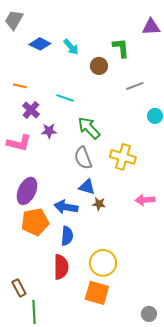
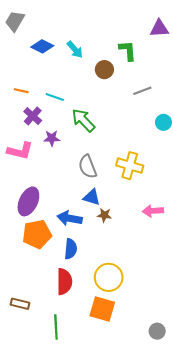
cyan line: (65, 98) -> (55, 97), moved
green arrow: (89, 128) -> (83, 120), moved
brown rectangle: (19, 288) -> (20, 304), turned -48
green line: (34, 312) -> (56, 327), moved

